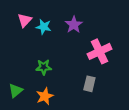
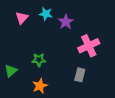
cyan star: (44, 27) -> (46, 14), moved
green triangle: (16, 91) -> (11, 71), moved

